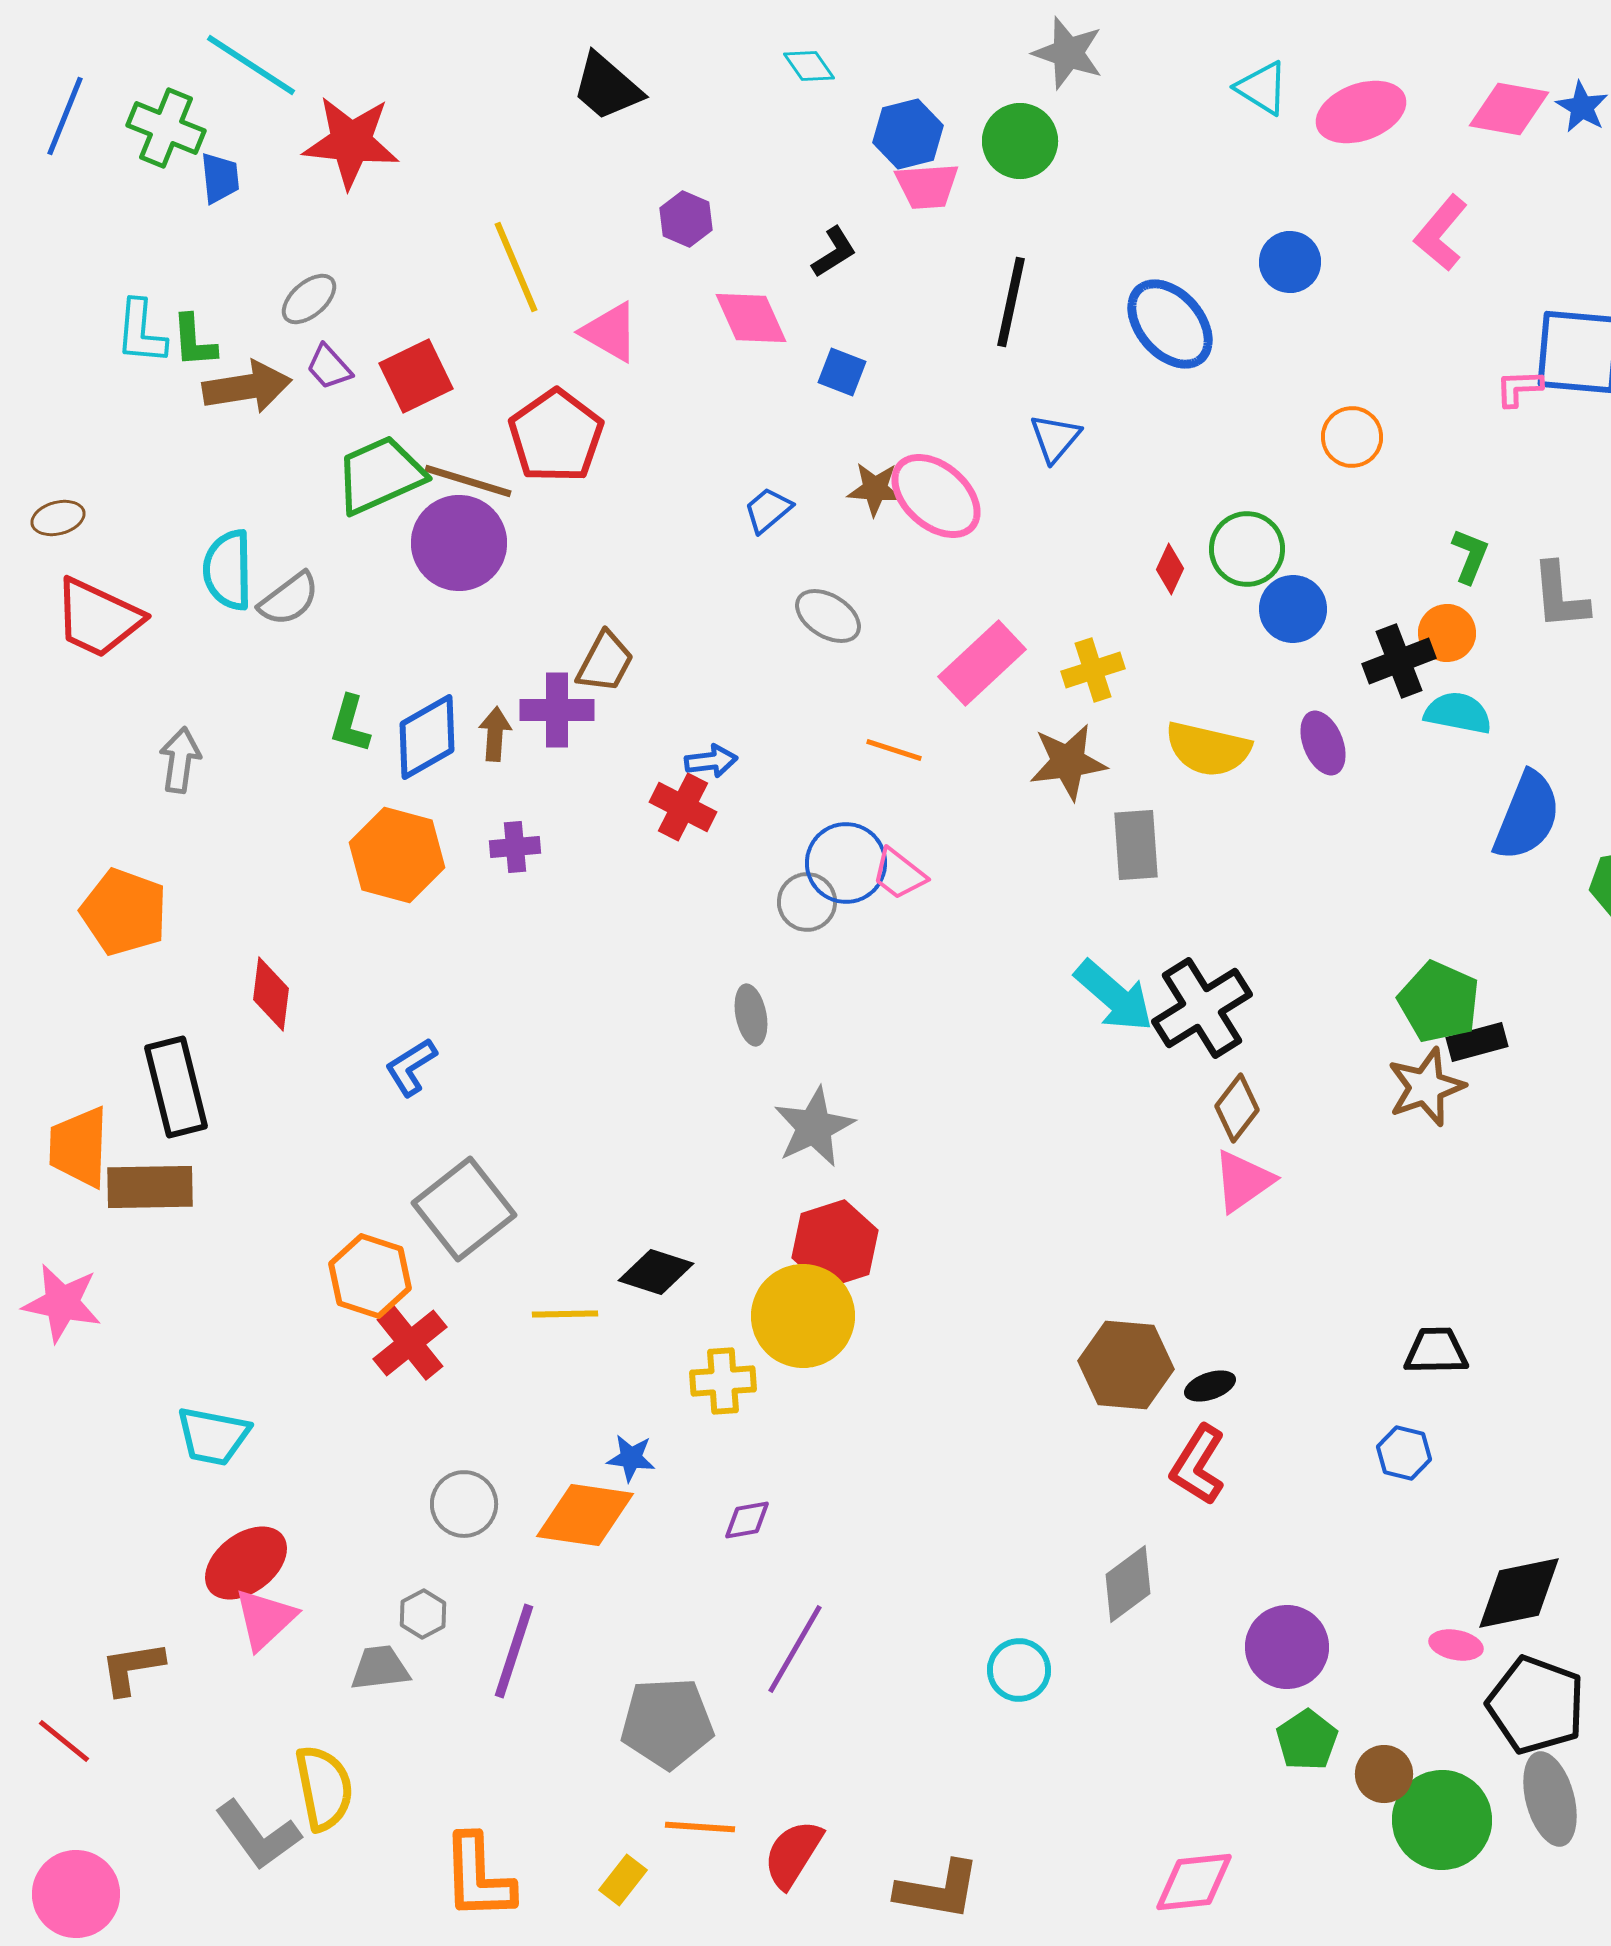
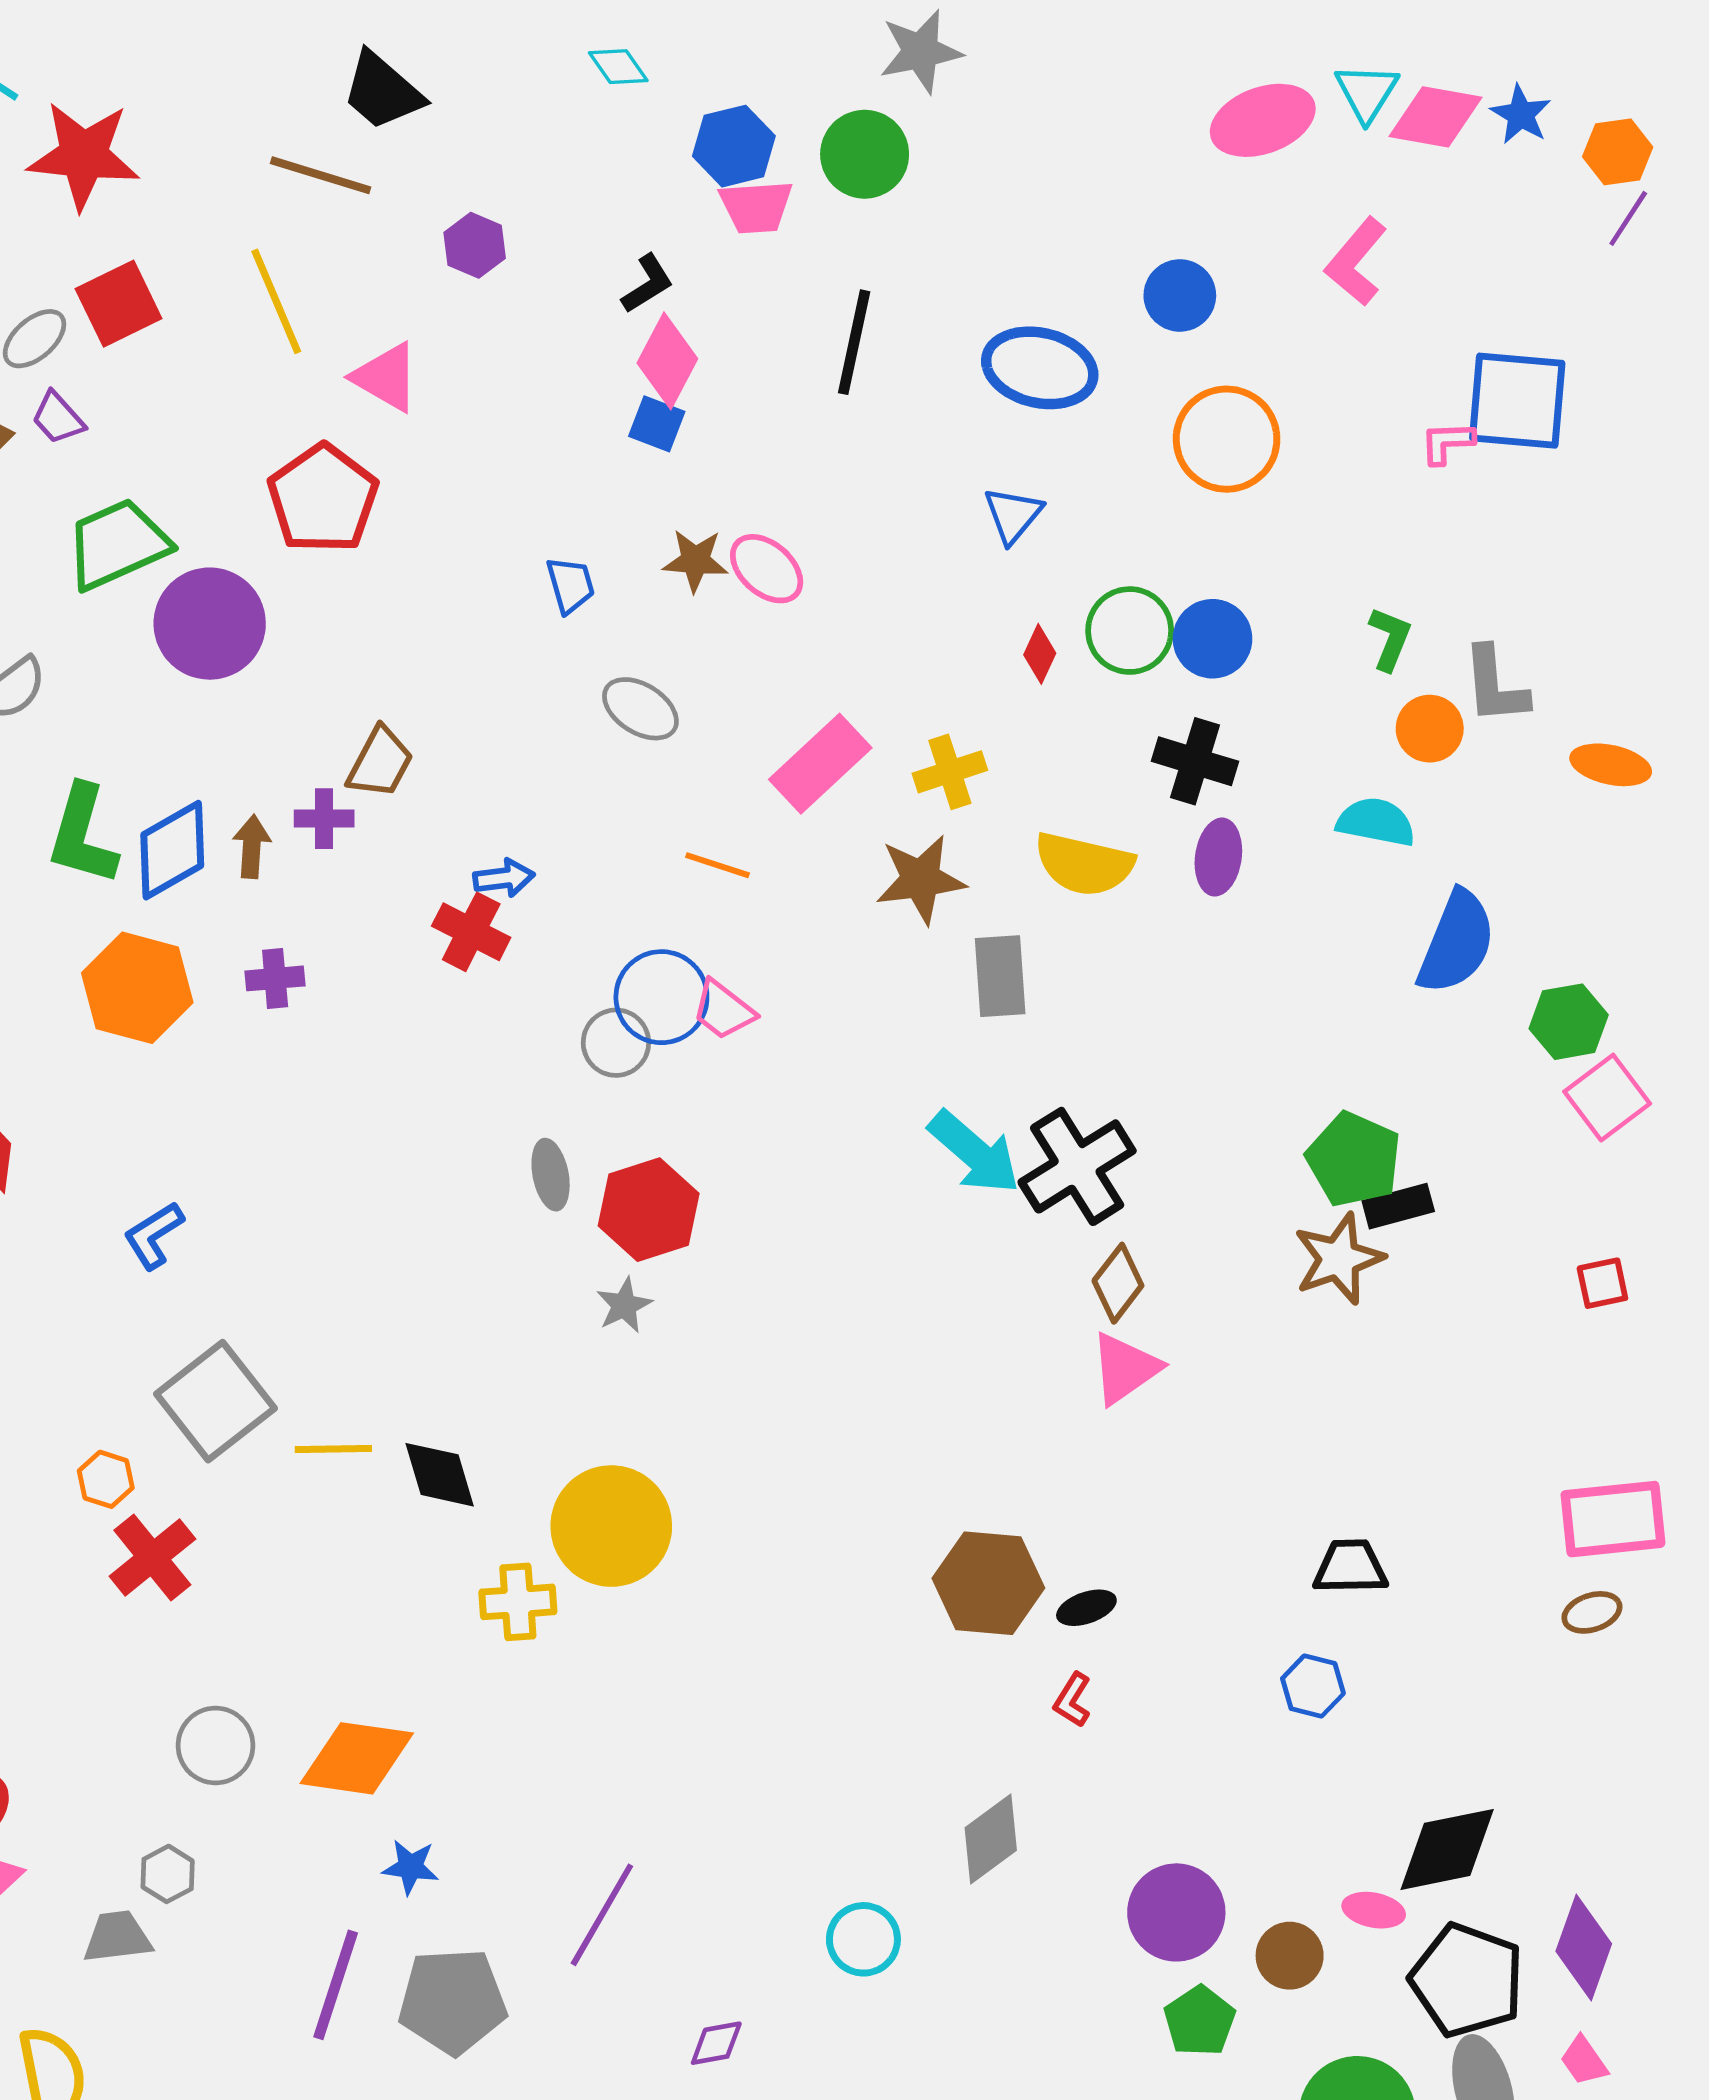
gray star: (1068, 53) -> (921, 51), turned -30
cyan triangle: (1262, 88) -> (1367, 92), moved, turned 30
pink diamond: (751, 318) -> (667, 361), moved, turned 52
blue ellipse: (1170, 324) -> (1040, 368), turned -36
red square: (416, 376) -> (119, 304), moved
orange circle: (1352, 437) -> (1227, 439), moved, size x1.5
blue triangle: (1055, 438) -> (1013, 515), moved
brown line: (468, 481) -> (321, 175), moved
pink ellipse: (936, 496) -> (767, 569), size x0.7
blue trapezoid: (768, 510) -> (570, 585), turned 114
blue circle: (1293, 609) -> (1213, 639), moved
orange circle: (1447, 633) -> (1430, 729), moved
black cross: (1399, 661) -> (1195, 761), moved, turned 38
purple cross: (557, 710) -> (324, 819), size x0.7
green L-shape: (350, 724) -> (82, 835), size x1.5
purple ellipse: (1323, 743) -> (1218, 857), turned 30
gray star: (814, 1127) -> (624, 1305), size x0.6
red hexagon: (835, 1244) -> (649, 1210), moved
black diamond: (656, 1272) -> (440, 1475), turned 56
orange hexagon: (370, 1276) -> (106, 1479), size x0.6
yellow line: (565, 1314) -> (333, 1449), moved
blue star: (631, 1458) -> (410, 1867), moved
red L-shape: (1198, 1465) -> (1072, 1700), size x0.6
purple diamond: (747, 1520) -> (716, 2043), moved
purple line: (514, 1651) -> (336, 1985), moved
brown circle: (1384, 1774) -> (1290, 1956), moved

